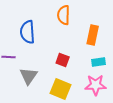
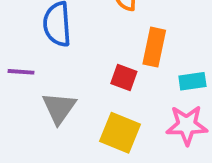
orange rectangle: (93, 35) -> (154, 47), moved

